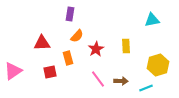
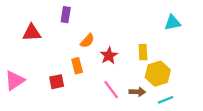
purple rectangle: (70, 14) -> (66, 15), moved
red triangle: (42, 43) -> (32, 33), moved
yellow hexagon: (158, 65) -> (158, 74), moved

